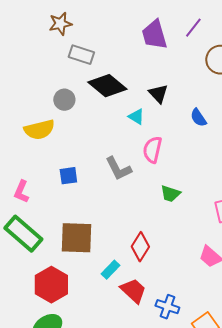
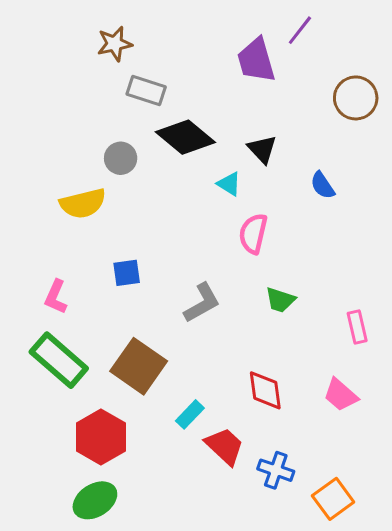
purple line: (193, 28) -> (300, 30), moved
gray L-shape: (118, 169) -> (202, 303), moved, turned -92
brown square: (76, 238) -> (139, 366), turned 33
red diamond: (140, 247) -> (265, 390), moved, turned -40

